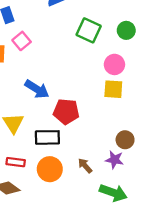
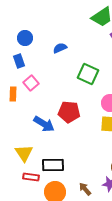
red pentagon: (66, 112) -> (69, 112), moved
red rectangle: (16, 162) -> (31, 177), moved

